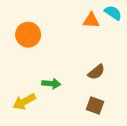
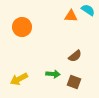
green arrow: (51, 84) -> (53, 74), moved

